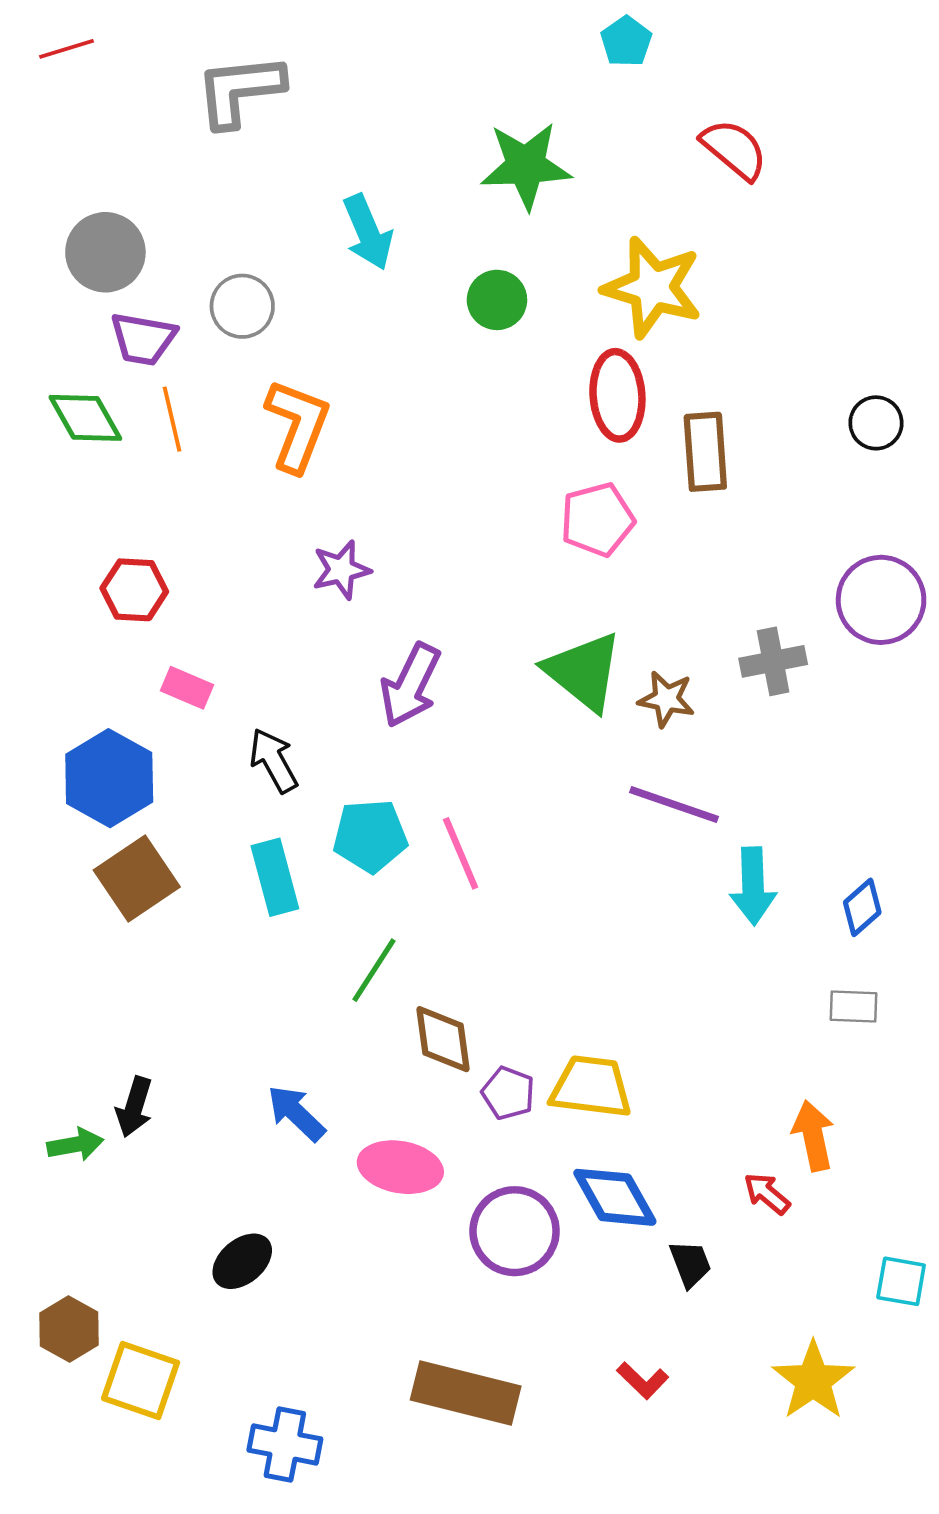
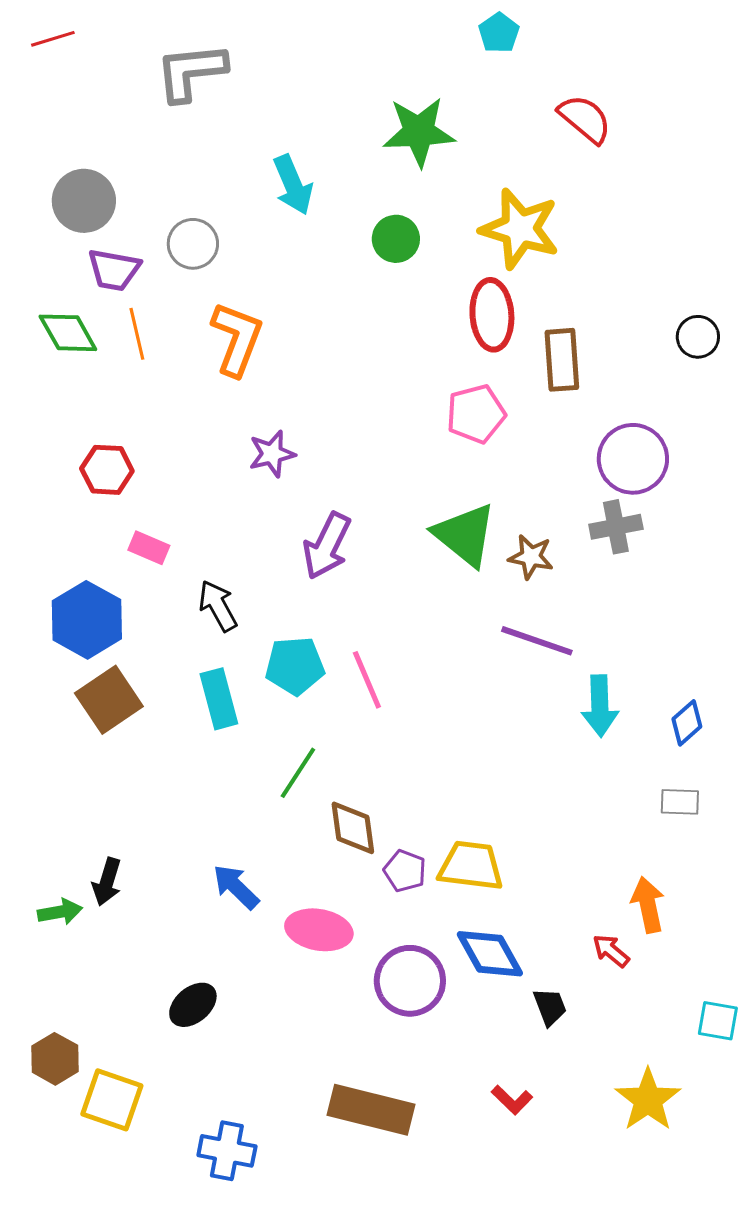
purple circle: (881, 600) -> (633, 459), moved

